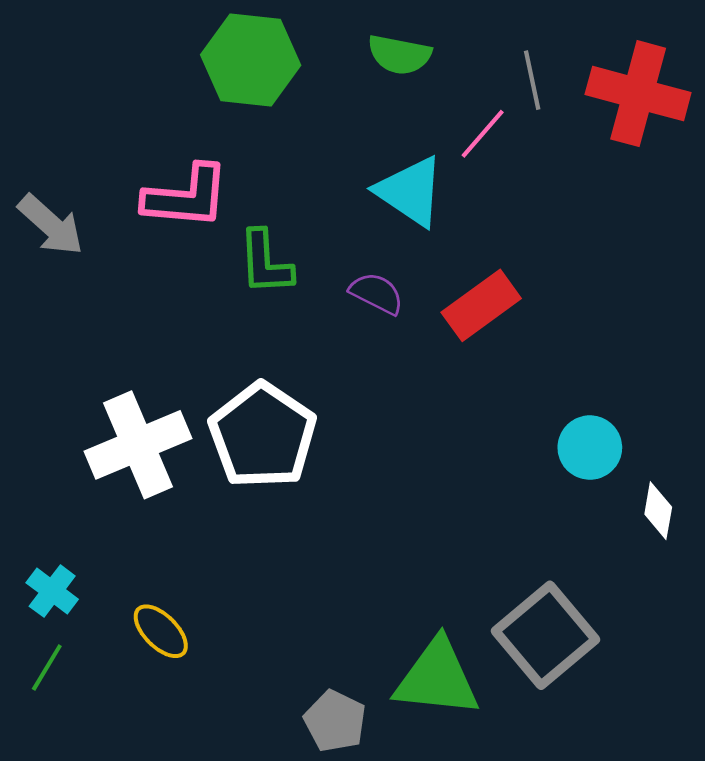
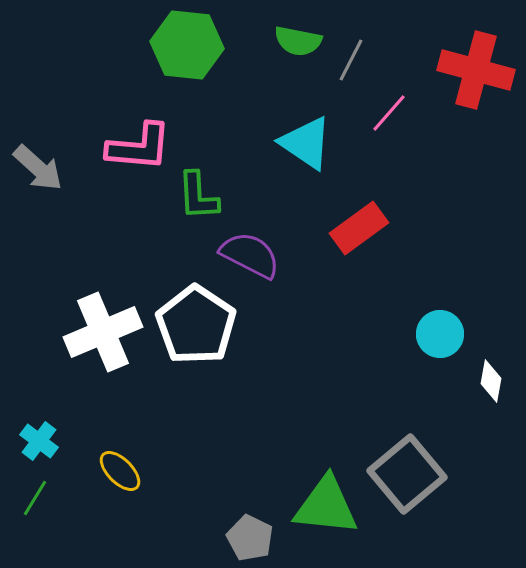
gray line: (532, 80) -> (351, 60), moved, turned 39
pink line: (483, 134) -> (389, 113), moved
purple semicircle: (377, 293) -> (250, 255), moved, size x1.5

